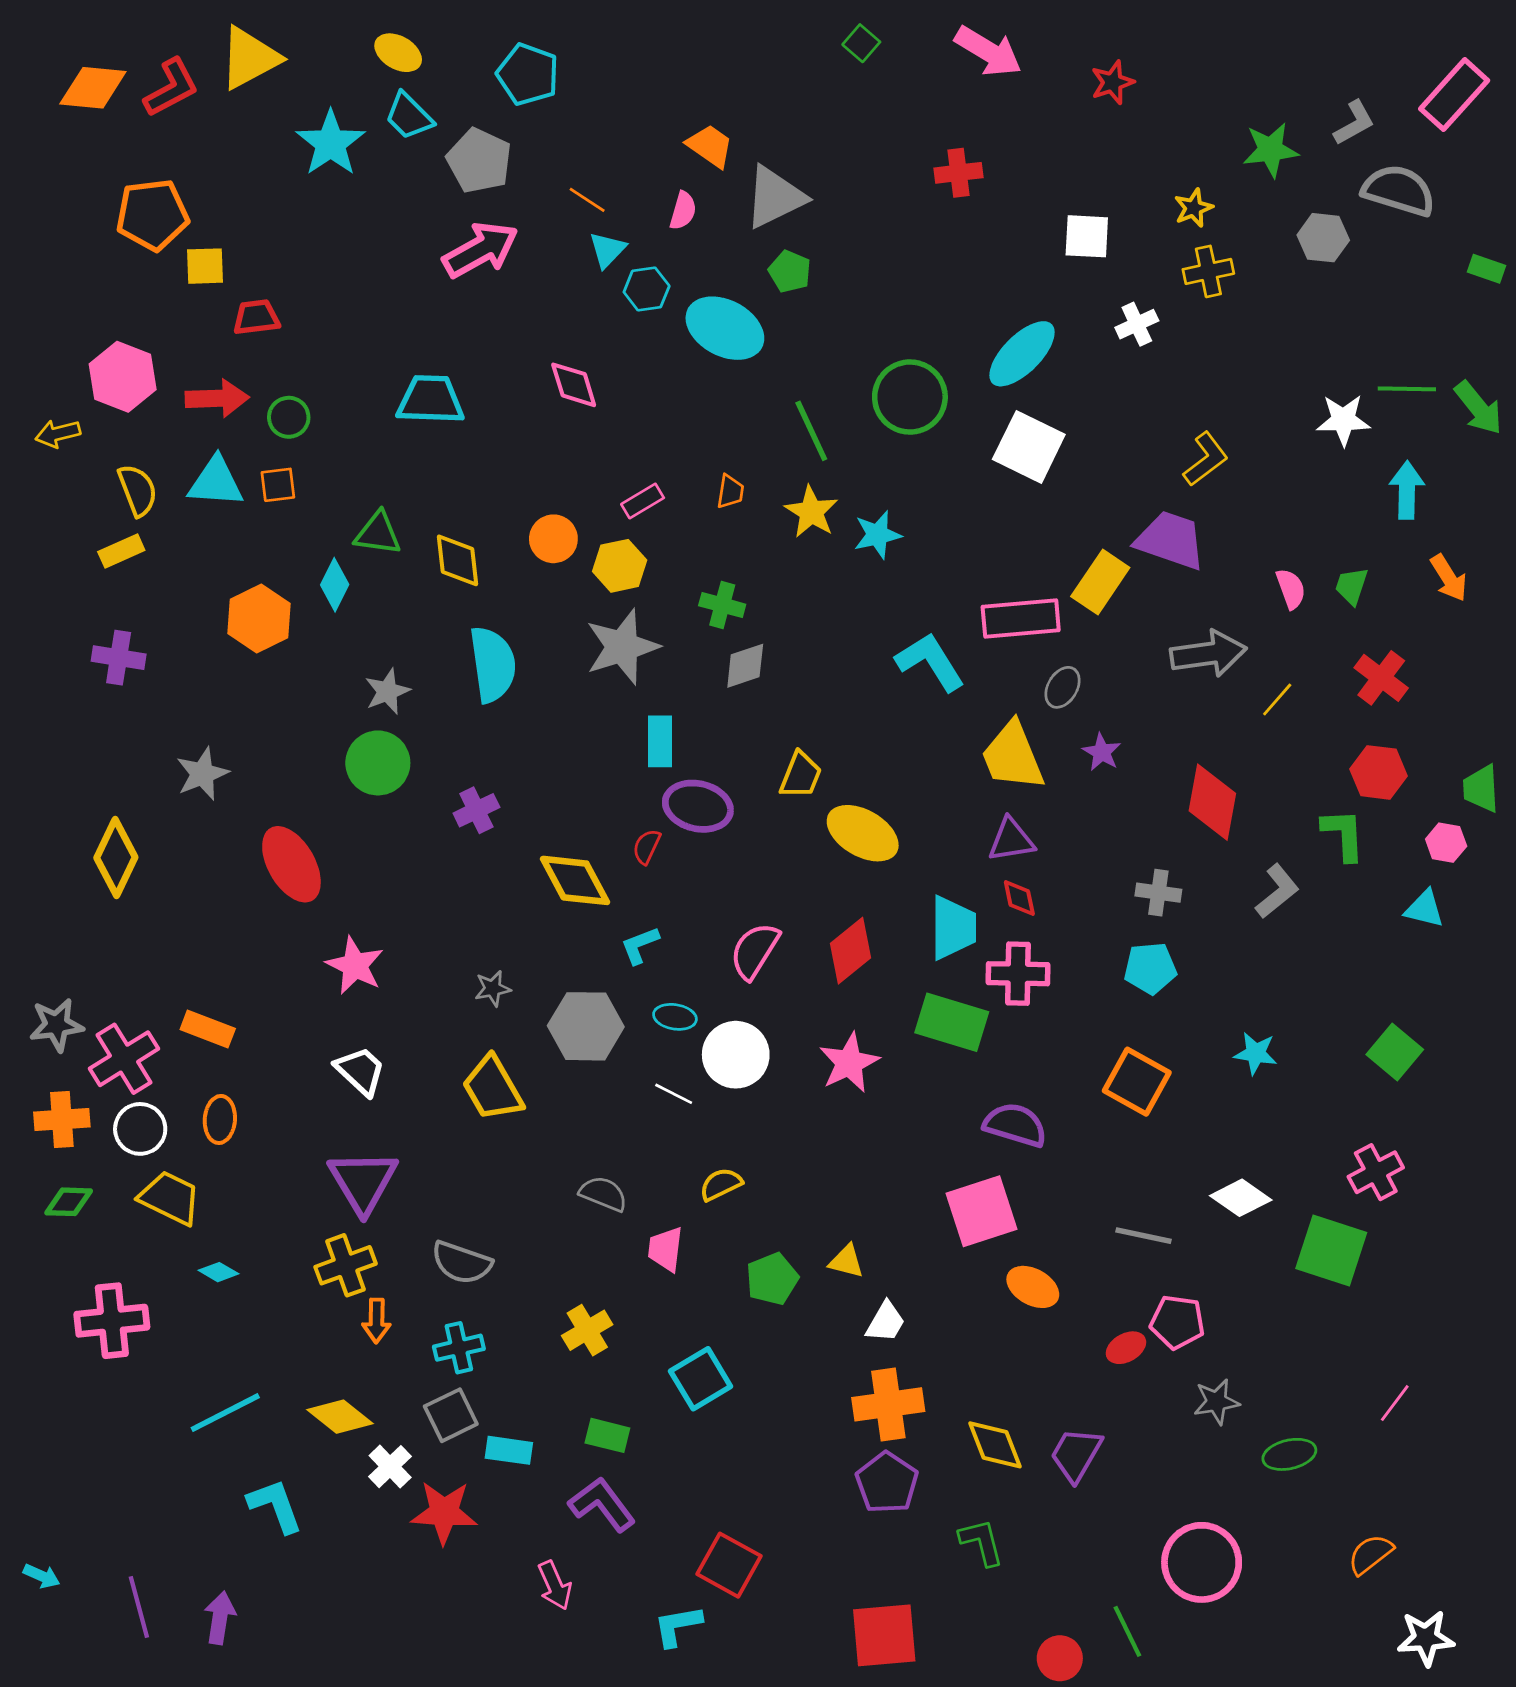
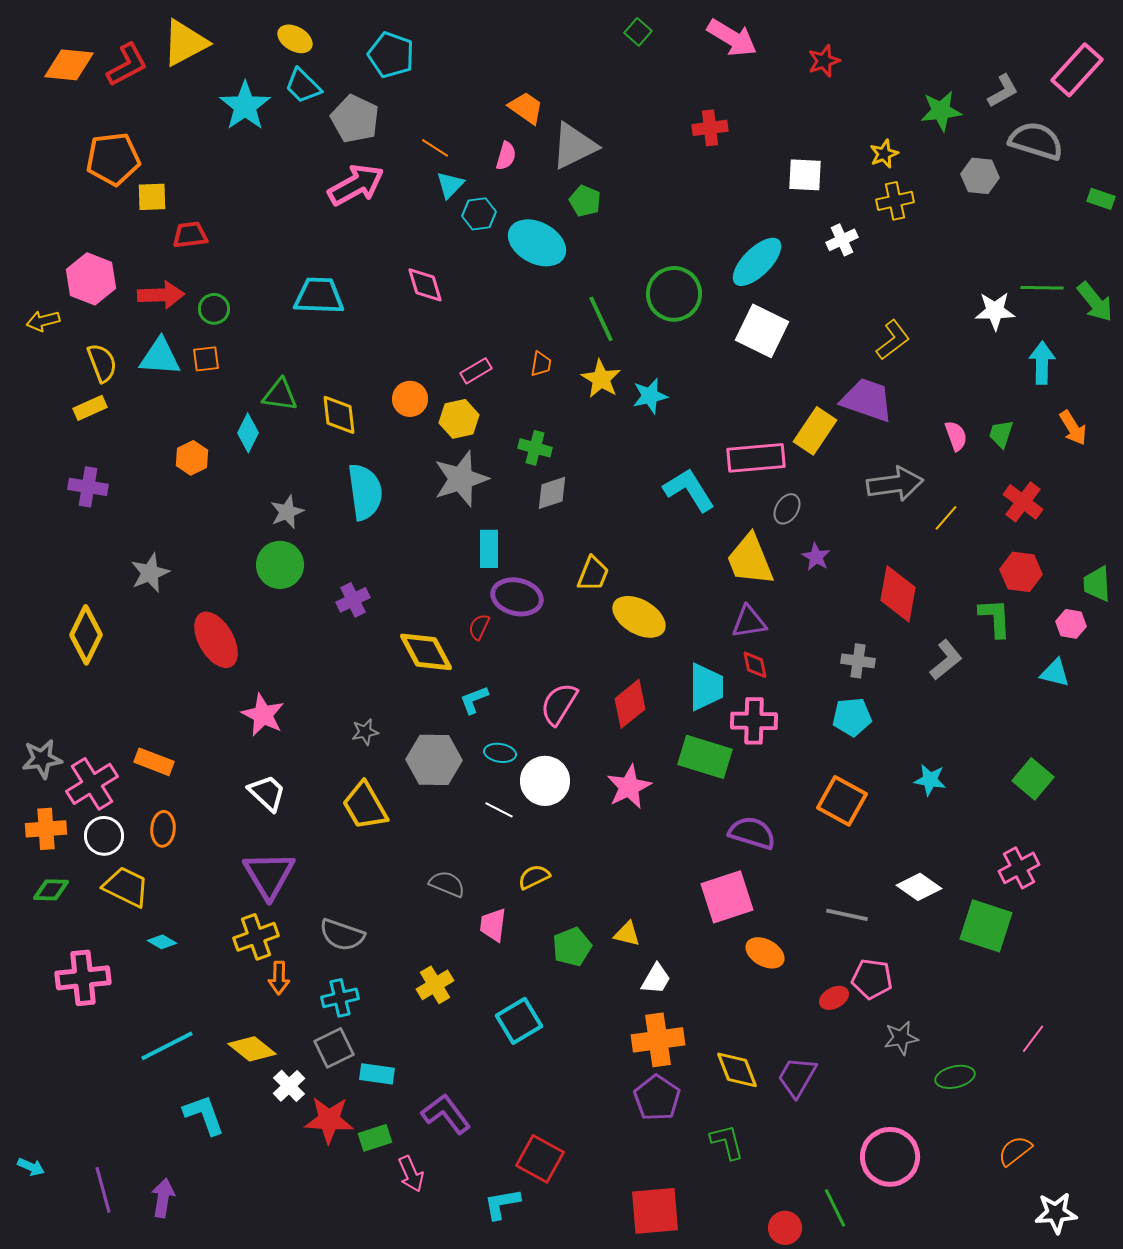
orange hexagon: (259, 618) -> (192, 458), size x0.7
green rectangle: (607, 1435) -> (375, 1138), moved, turned -32

